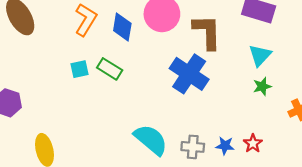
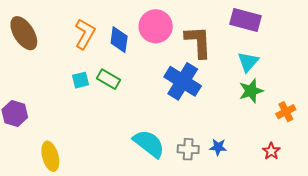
green star: (262, 86) -> (251, 91), size x1.4
red star: (253, 143) -> (271, 151), moved

